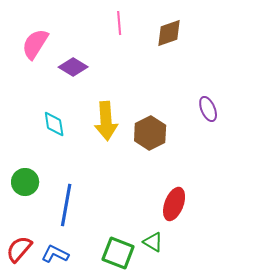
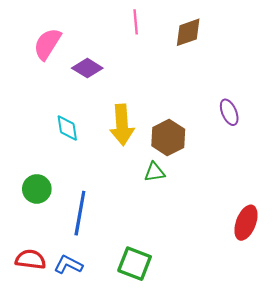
red ellipse: (174, 204) -> (246, 223), moved
green triangle: (153, 242) -> (155, 172), moved, turned -40
red semicircle: (19, 249) -> (30, 259), turned 56

